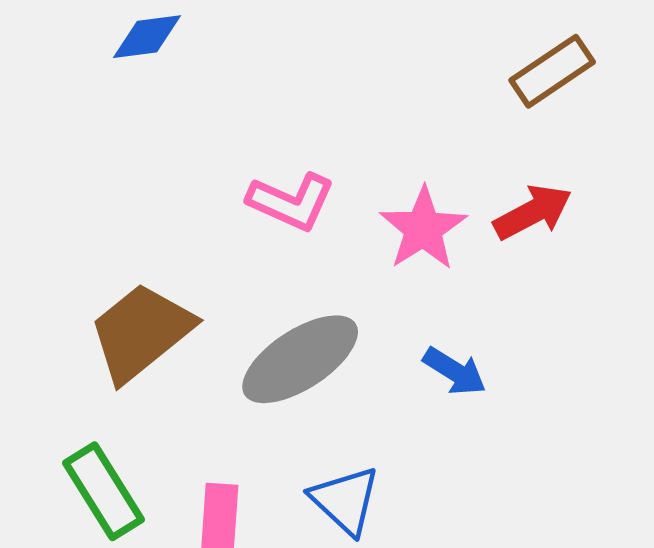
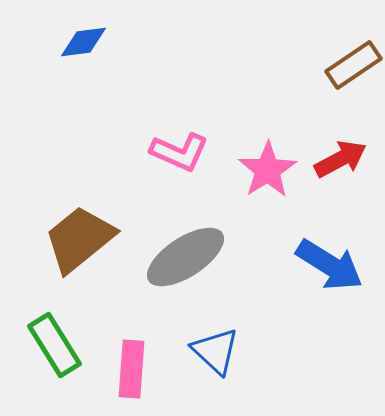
blue arrow: (455, 371) -> (329, 265), moved, size x1.6

